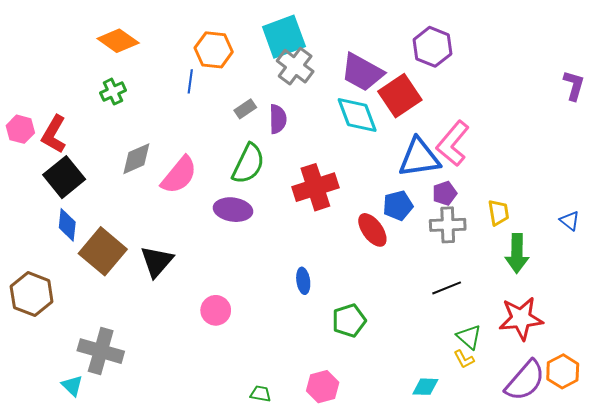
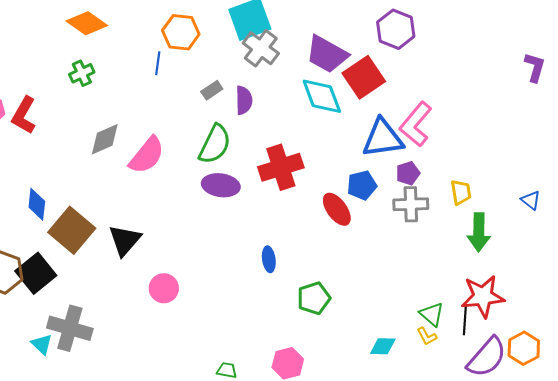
black square: (64, 177) -> (36, 273), moved
purple ellipse: (233, 210) -> (221, 185), moved
black line: (447, 288) -> (465, 320), moved, turned -64
pink circle: (216, 310) -> (164, 288), moved
cyan triangle: (72, 386) -> (42, 344), moved
cyan diamond: (425, 387) -> (383, 346), moved

